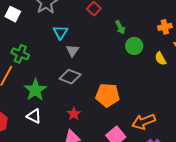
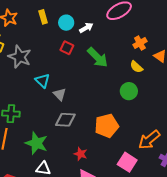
green arrow: (120, 27) -> (98, 57), size x1.6
green circle: (134, 46) -> (129, 91), moved
yellow semicircle: (160, 59) -> (136, 67), moved

